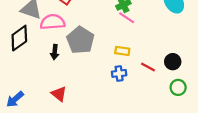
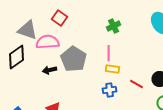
pink line: (127, 18) -> (109, 53), moved, turned 56
black arrow: (55, 52) -> (50, 70), turned 72

